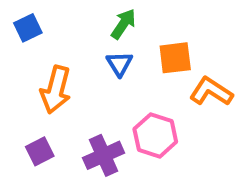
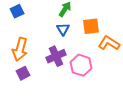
orange arrow: (56, 90) -> (20, 49), moved
purple cross: (104, 155) -> (56, 56), moved

